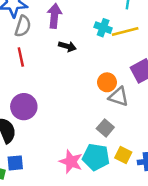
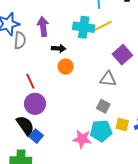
cyan cross: (103, 28) -> (84, 27), size x1.5
red line: (21, 57) -> (30, 81), moved
orange circle: (107, 82) -> (66, 67), moved
blue square: (15, 163) -> (36, 136), moved, turned -32

